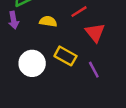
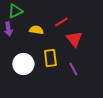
yellow rectangle: (65, 56) -> (50, 58), turned 54

